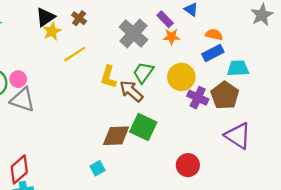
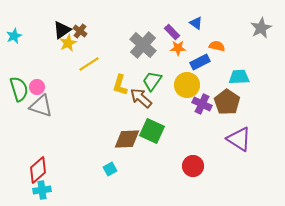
brown cross: (79, 18) -> (80, 31), moved
blue rectangle: (213, 53) -> (200, 62), moved

